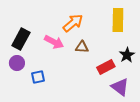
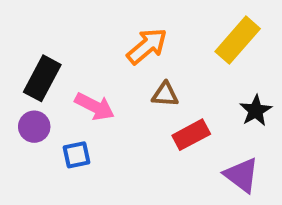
yellow rectangle: (118, 20) -> (238, 40), turned 40
pink arrow: (54, 42) -> (95, 107), moved
red rectangle: (106, 67) -> (191, 135), moved

